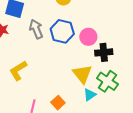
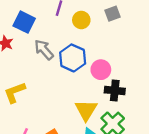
gray arrow: (36, 29) -> (44, 50), turned -30

